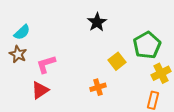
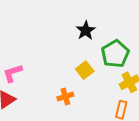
black star: (97, 22) -> (86, 30), moved

